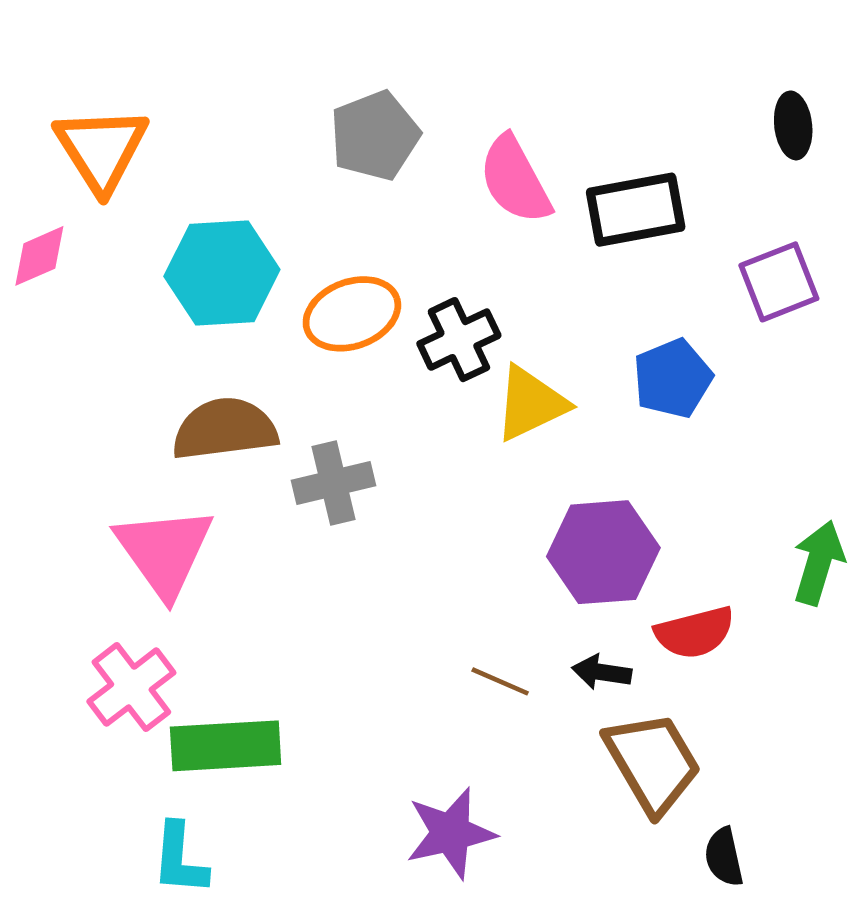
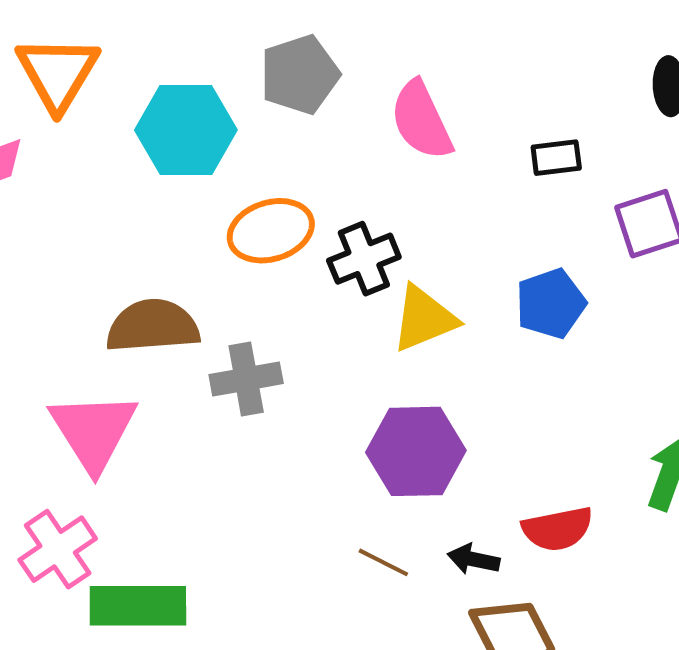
black rectangle: (636, 210) -> (556, 158), moved, size x0.6
cyan hexagon: (222, 273) -> (186, 130), moved
purple hexagon: (603, 552) -> (416, 451), moved

